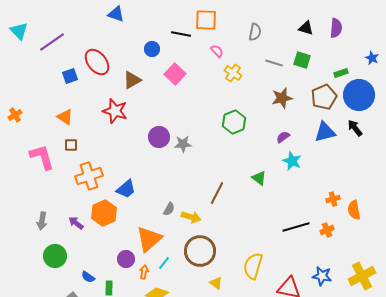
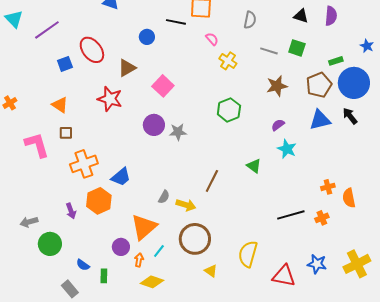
pink square: (175, 74) -> (163, 86), moved
gray arrow: (42, 221) -> (29, 222), moved, turned 66
purple arrow: (76, 223) -> (71, 211), turned -147

